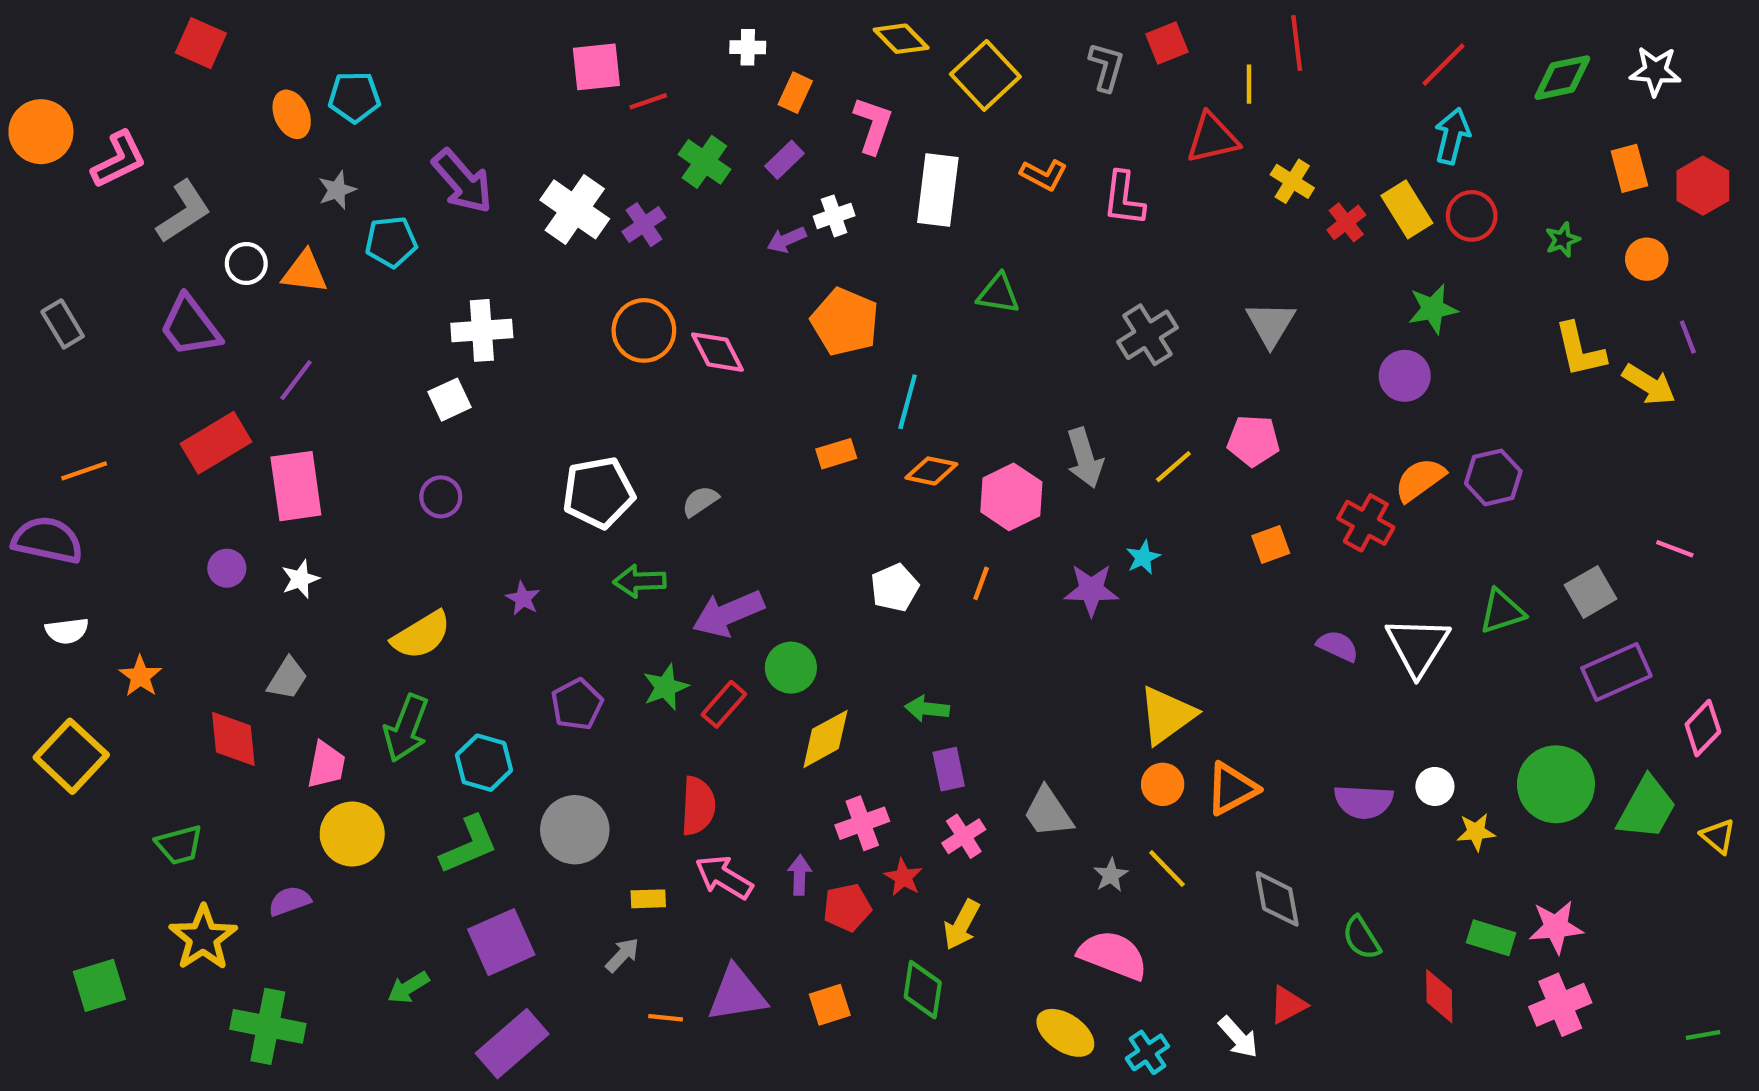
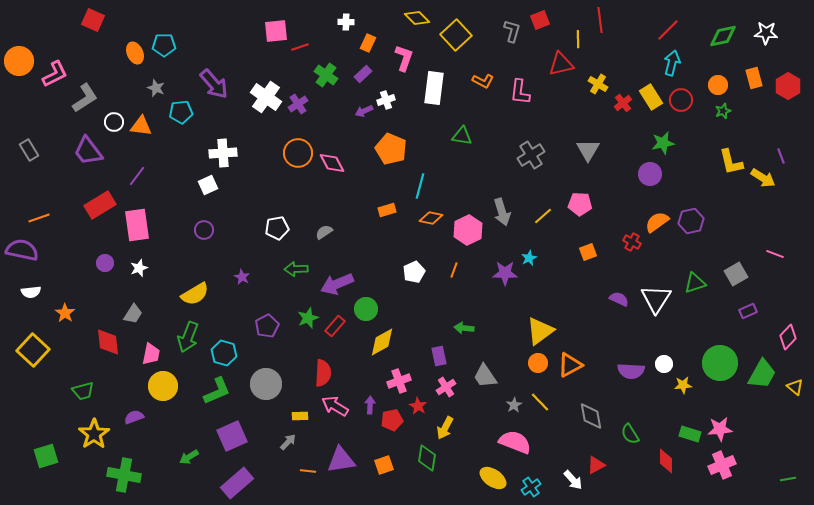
gray star: (337, 190) -> (156, 88), turned -30
orange circle: (1647, 259) -> (718, 85), moved
white pentagon: (599, 493) -> (277, 228), size x0.7
red cross: (1366, 523) -> (632, 242), size x0.7
purple rectangle: (1616, 672) -> (748, 311), size x0.6
green arrow: (927, 709) -> (464, 328), moved

